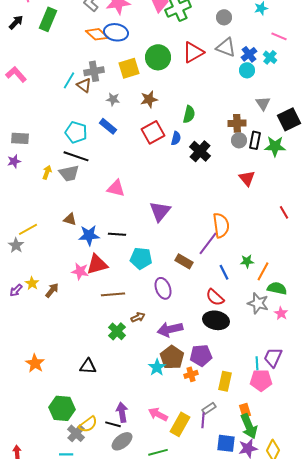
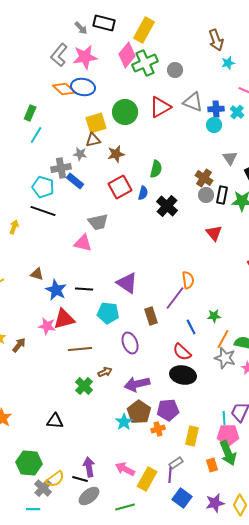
gray circle: (224, 17) -> (175, 70), moved
green rectangle: (48, 19) -> (30, 113), moved, size x0.7
blue cross: (249, 54) -> (216, 109), turned 35
gray cross: (94, 71) -> (61, 168), moved
brown triangle: (84, 85) -> (93, 140), moved, turned -49
brown cross: (237, 123) -> (204, 178), turned 36
gray trapezoid: (69, 173) -> (98, 222), moved
purple triangle: (160, 211) -> (127, 283), moved, turned -35
orange semicircle: (221, 225) -> (188, 280), size x0.7
blue star: (89, 235) -> (56, 290), turned 30
brown rectangle: (184, 261) -> (151, 316), turned 42
orange line: (263, 271) -> (223, 339), moved
green arrow: (249, 426) -> (228, 453), moved
blue square: (226, 443) -> (182, 498), moved, turned 30

